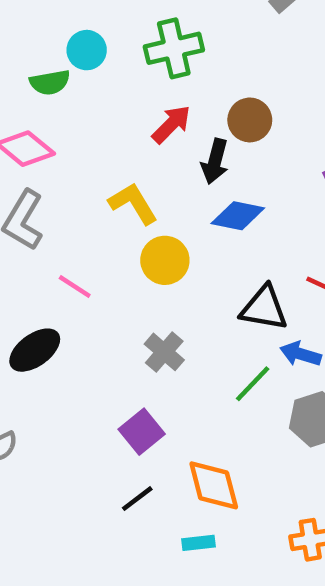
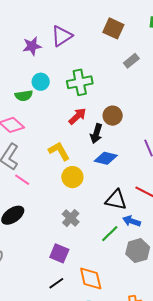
pink line: (75, 287) -> (22, 180), moved
purple square: (142, 432) -> (59, 253), turned -30

